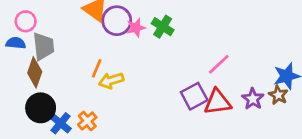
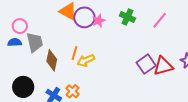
green cross: (163, 27) -> (127, 17), moved
pink line: (219, 64) -> (160, 20), moved
brown diamond: (35, 72) -> (52, 60), moved
black circle: (41, 108) -> (23, 87), moved

